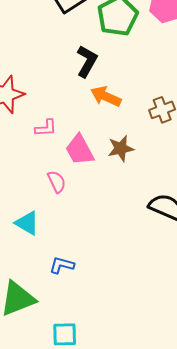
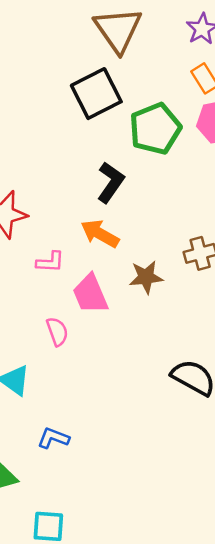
orange arrow: (106, 96) -> (100, 234), moved
brown star: (121, 148) -> (146, 277), moved

